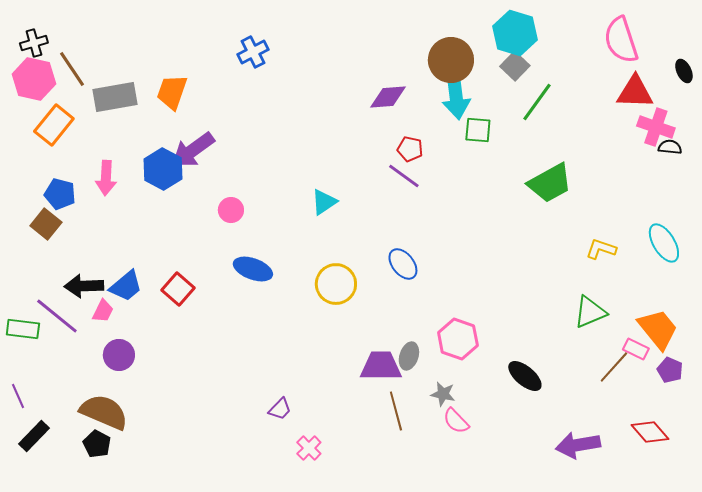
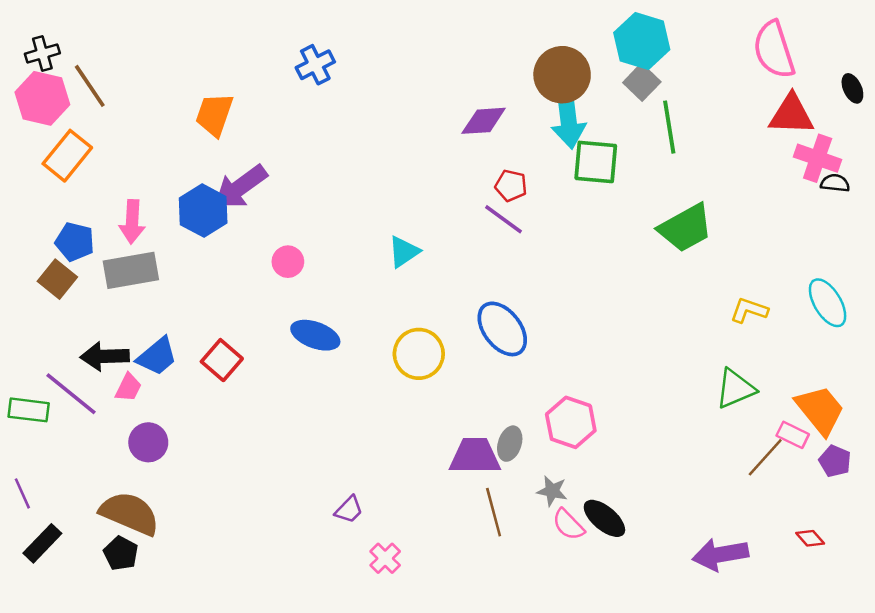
gray rectangle: (115, 97) -> (131, 270), moved
green line: (537, 102) -> (669, 127), turned -45
green square: (478, 130) -> (596, 162), size x1.4
blue ellipse: (403, 264) -> (502, 329), size x1.4
black ellipse: (525, 376) -> (604, 518), moved
red diamond: (650, 432) -> (810, 538), size x0.6

